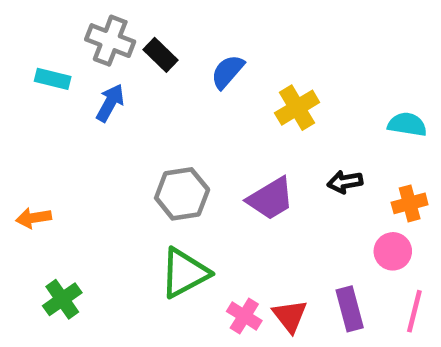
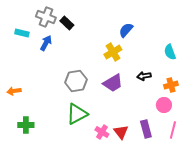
blue semicircle: (228, 72) -> (126, 30), moved
yellow cross: (297, 108) -> (113, 52), moved
cyan semicircle: (407, 124) -> (170, 52), turned -119
green cross: (62, 299) -> (26, 125), turned 35

